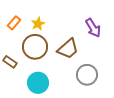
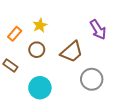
orange rectangle: (14, 23) -> (15, 34), moved
brown circle: (35, 47) -> (37, 50), size x0.6

